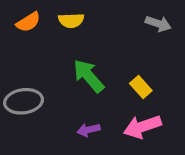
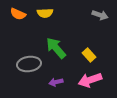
orange semicircle: (28, 22) -> (18, 14), turned 56
gray ellipse: (24, 101) -> (29, 64), moved

